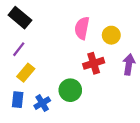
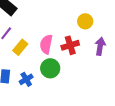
pink semicircle: (82, 28) -> (46, 44), moved
yellow rectangle: (26, 73) -> (20, 47), moved

